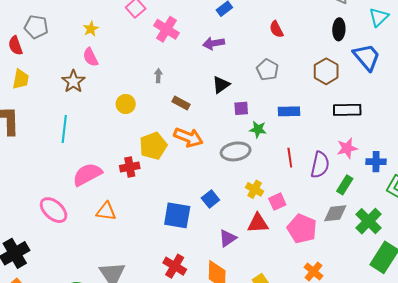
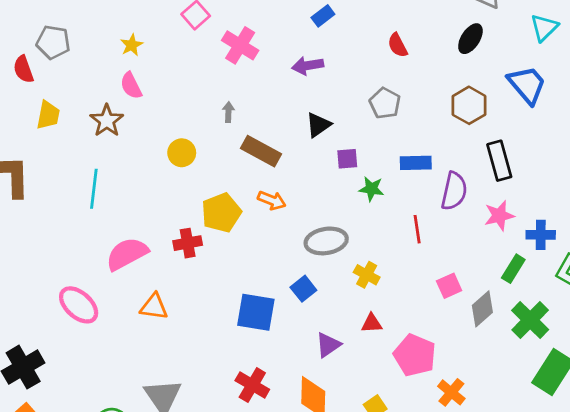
black ellipse: (339, 29) -> (470, 39), moved, turned 30
yellow trapezoid: (21, 79) -> (48, 115), moved
brown rectangle: (181, 103) -> (261, 151), size x1.5
black rectangle: (347, 110) -> (499, 161), turned 76
orange arrow: (188, 137) -> (272, 200), size x0.7
gray ellipse: (236, 151) -> (326, 241), moved
purple semicircle: (320, 165) -> (454, 191), moved
green rectangle: (345, 185) -> (513, 269), moved
pink square: (277, 202) -> (449, 286), moved
gray diamond: (335, 213) -> (482, 309), turned -35
red triangle: (258, 223) -> (372, 323), size x0.7
pink pentagon: (302, 229) -> (415, 355), moved

